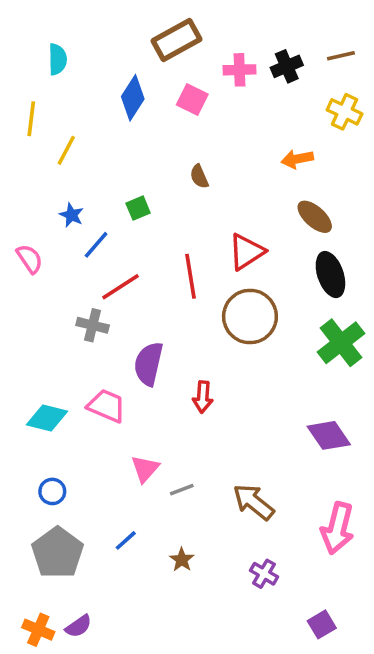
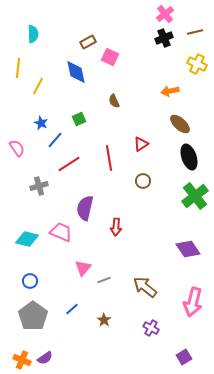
brown rectangle: (177, 40) -> (88, 42), moved, size x0.6
pink cross: (239, 70) -> (165, 14), moved, turned -36
blue diamond: (133, 98) -> (76, 72), moved, turned -45
red triangle: (246, 252) -> (141, 144), size x0.7
brown circle: (250, 317) -> (143, 181), size x0.5
gray cross: (93, 325) -> (39, 186), moved, turned -30

